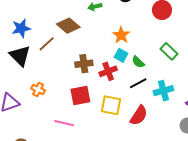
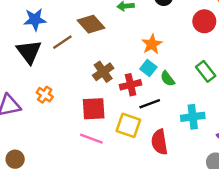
brown cross: (84, 64) -> (103, 72), turned -36
black line: (138, 83) -> (150, 104), moved
red semicircle: (139, 115) -> (159, 142), turned 130
pink line: (64, 123) -> (91, 139), moved

